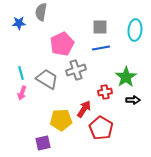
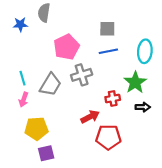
cyan ellipse: (135, 30) -> (145, 51), moved
gray trapezoid: (47, 79) -> (50, 85), turned 90
red arrow: (84, 109) -> (90, 117), turned 30
yellow pentagon: (61, 120) -> (36, 129), moved
red pentagon: (101, 128) -> (108, 137), turned -30

